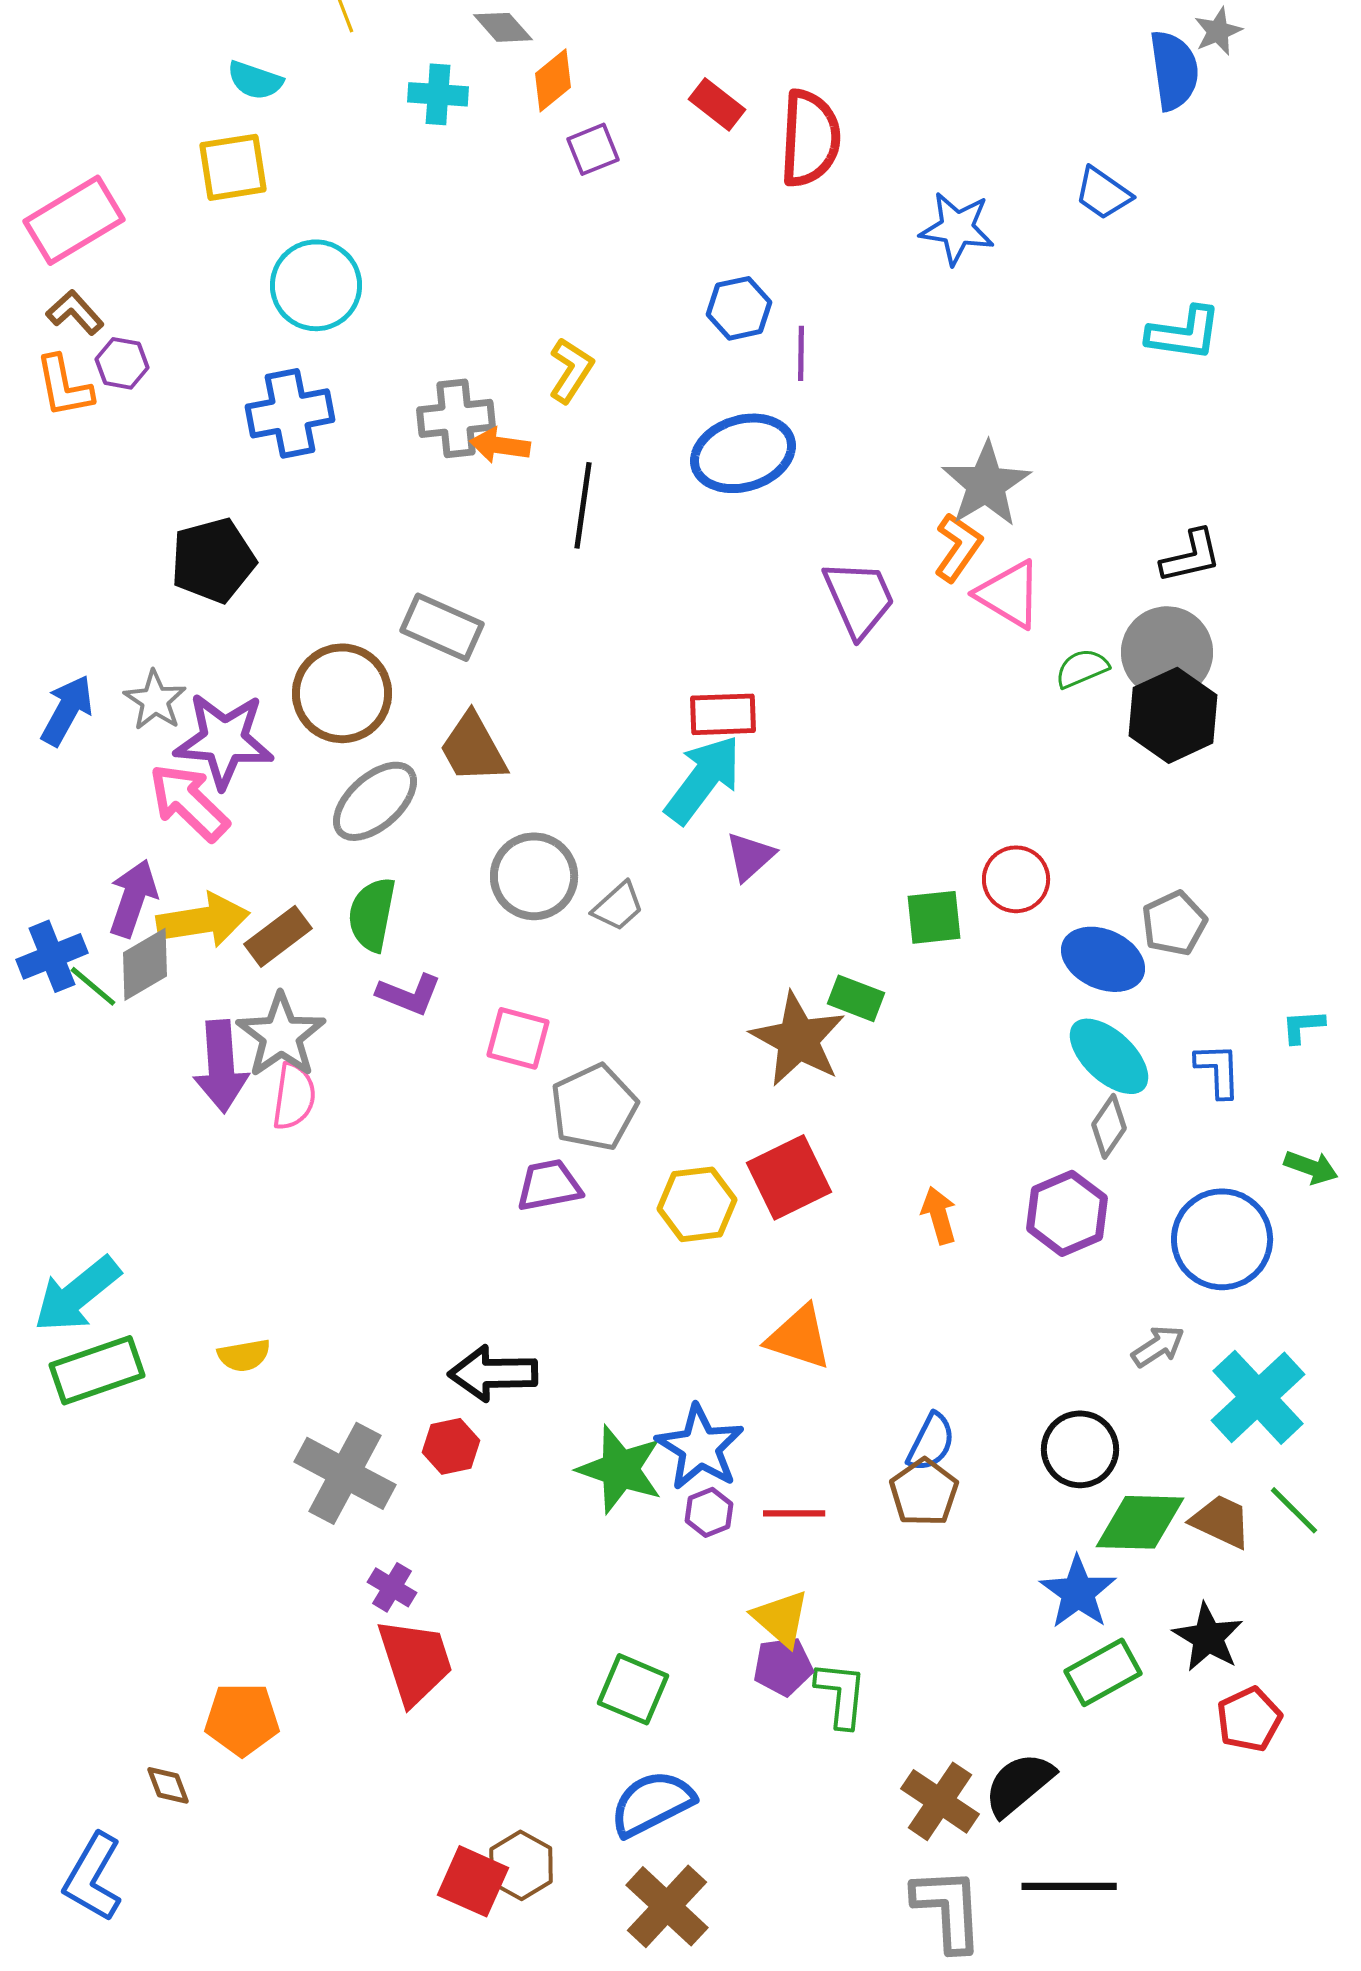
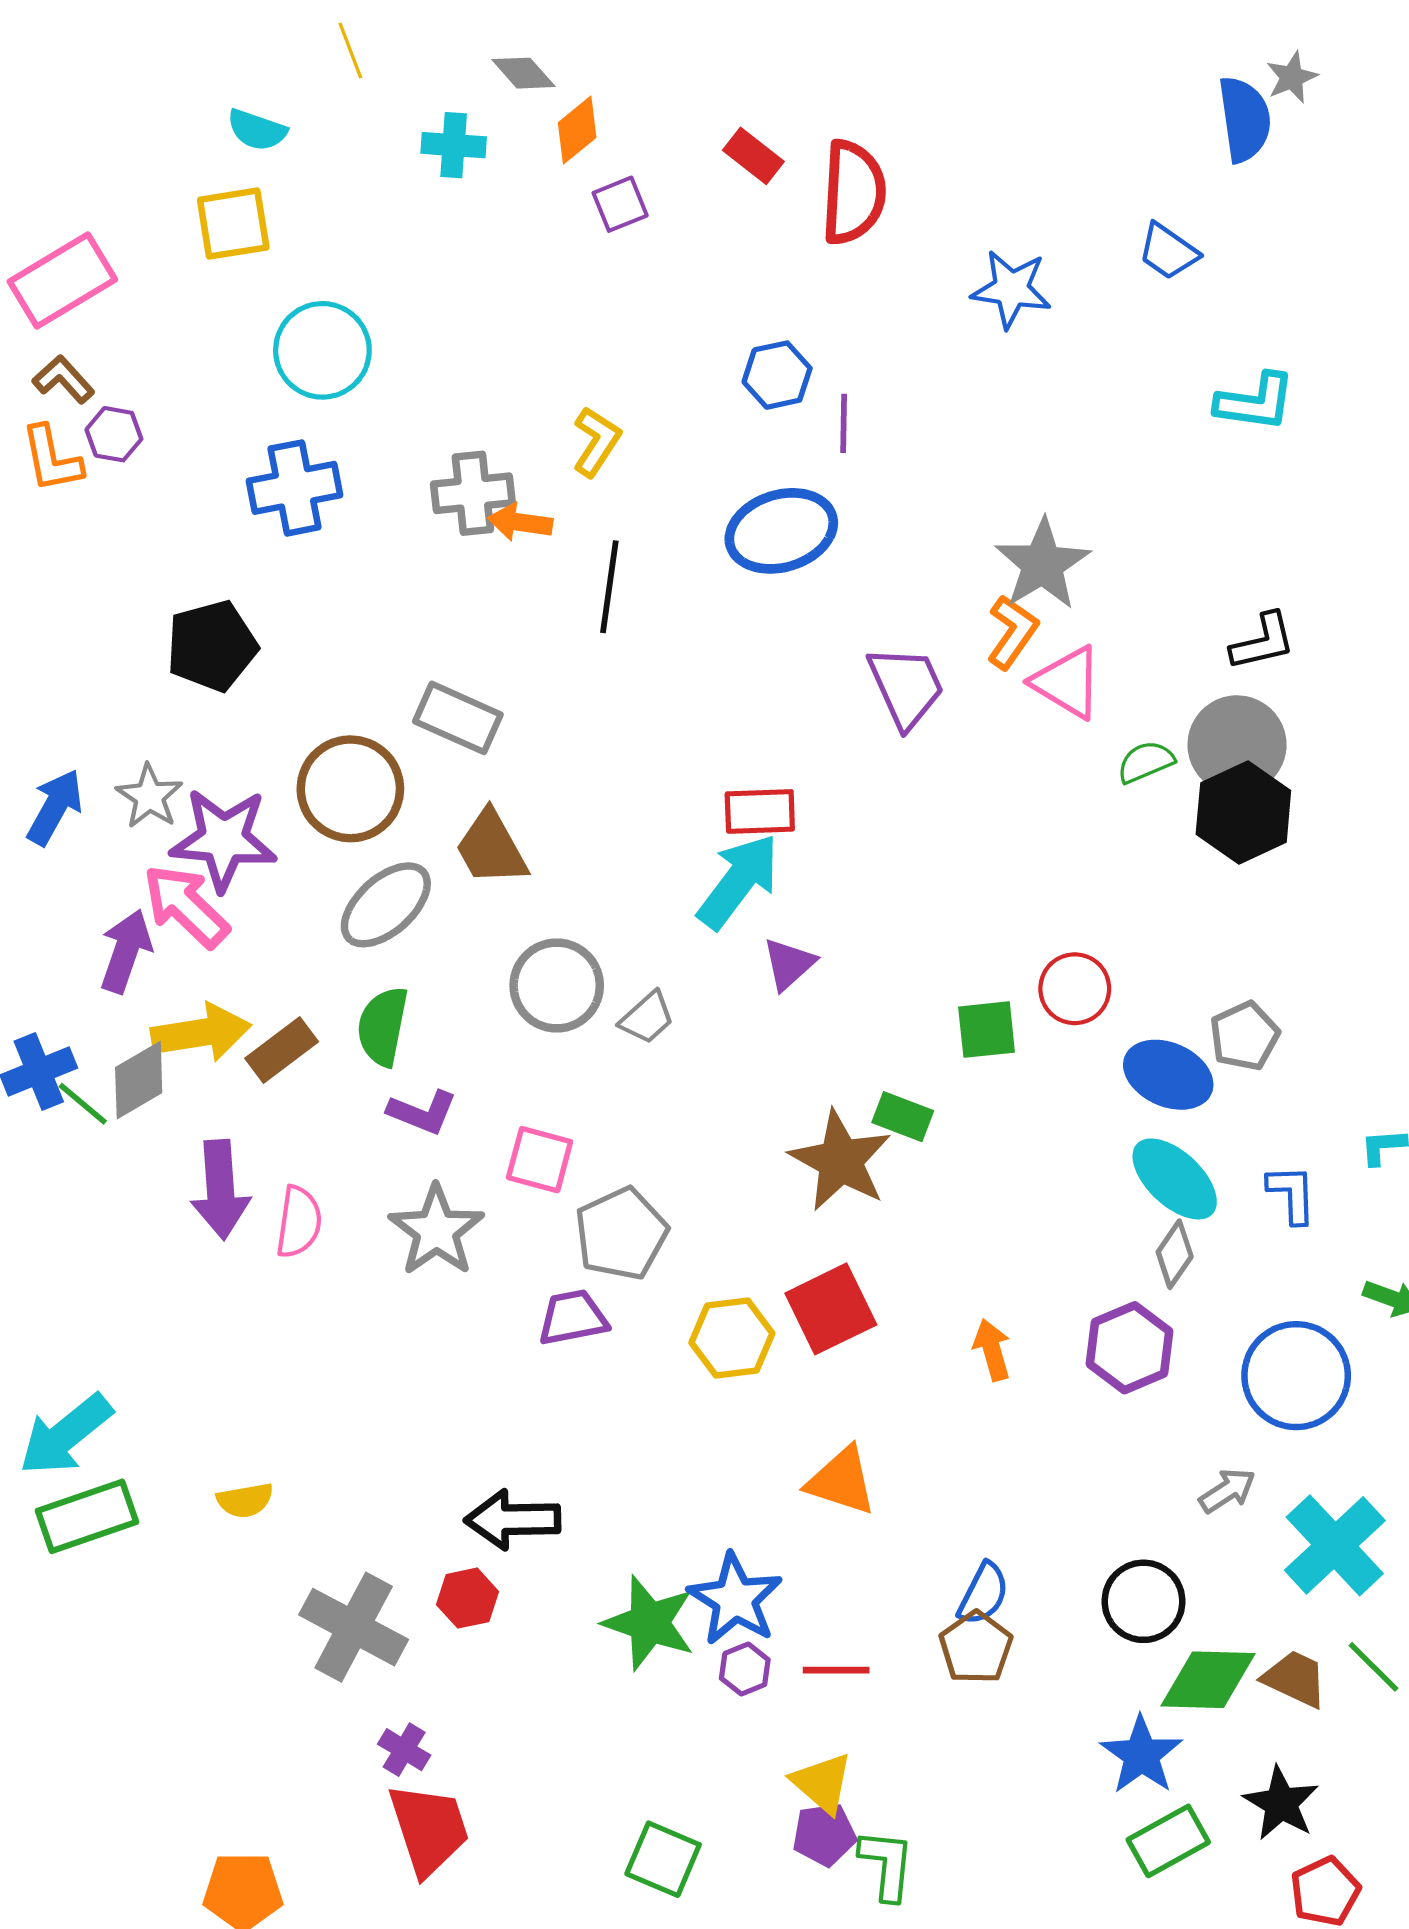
purple arrow: (133, 898) -> (126, 951), moved
gray star: (281, 1035) -> (436, 1231), moved

